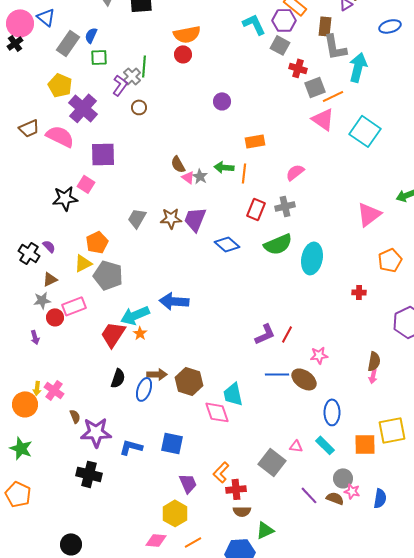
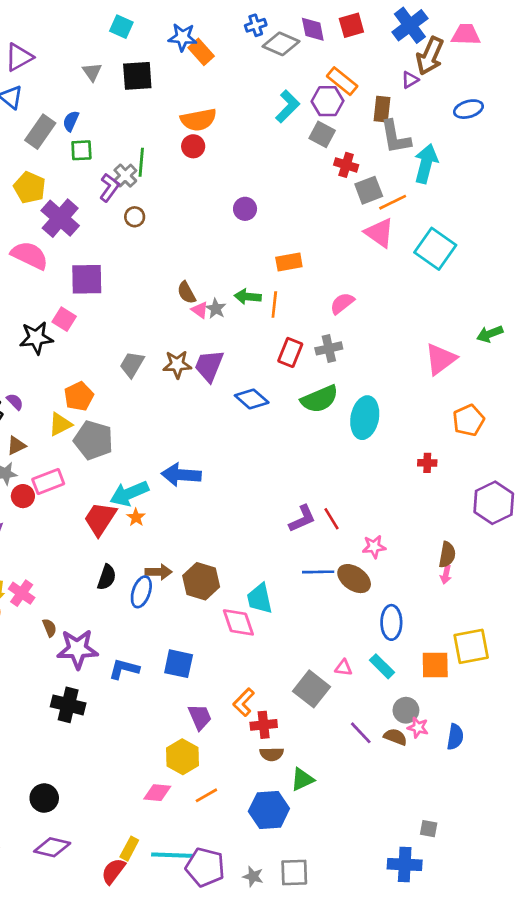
cyan L-shape: (254, 24) -> (288, 106), turned 70
red line: (287, 334) -> (331, 519), turned -60

